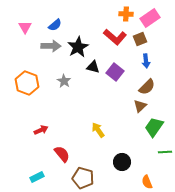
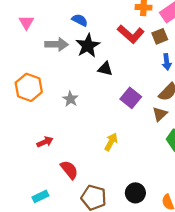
blue semicircle: (55, 25) -> (80, 20), moved, turned -112
purple square: (115, 72) -> (131, 98), moved
gray star: (64, 81) -> (70, 99), moved
yellow arrow: (98, 130) -> (111, 142), turned 63
black circle: (122, 162) -> (135, 193), moved

